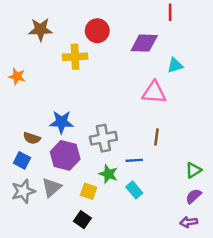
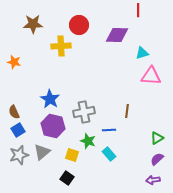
pink triangle: (154, 92) -> (151, 76), moved
blue star: (61, 122) -> (50, 99), turned 30
brown semicircle: (32, 138) -> (14, 112), moved, turned 48
blue square: (22, 160) -> (18, 130), turned 32

